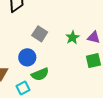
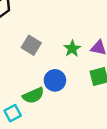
blue circle: (27, 57) -> (55, 80), moved

